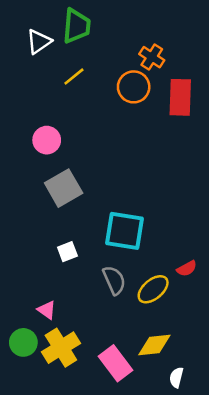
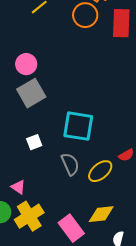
pink circle: (47, 140) -> (26, 64), moved

